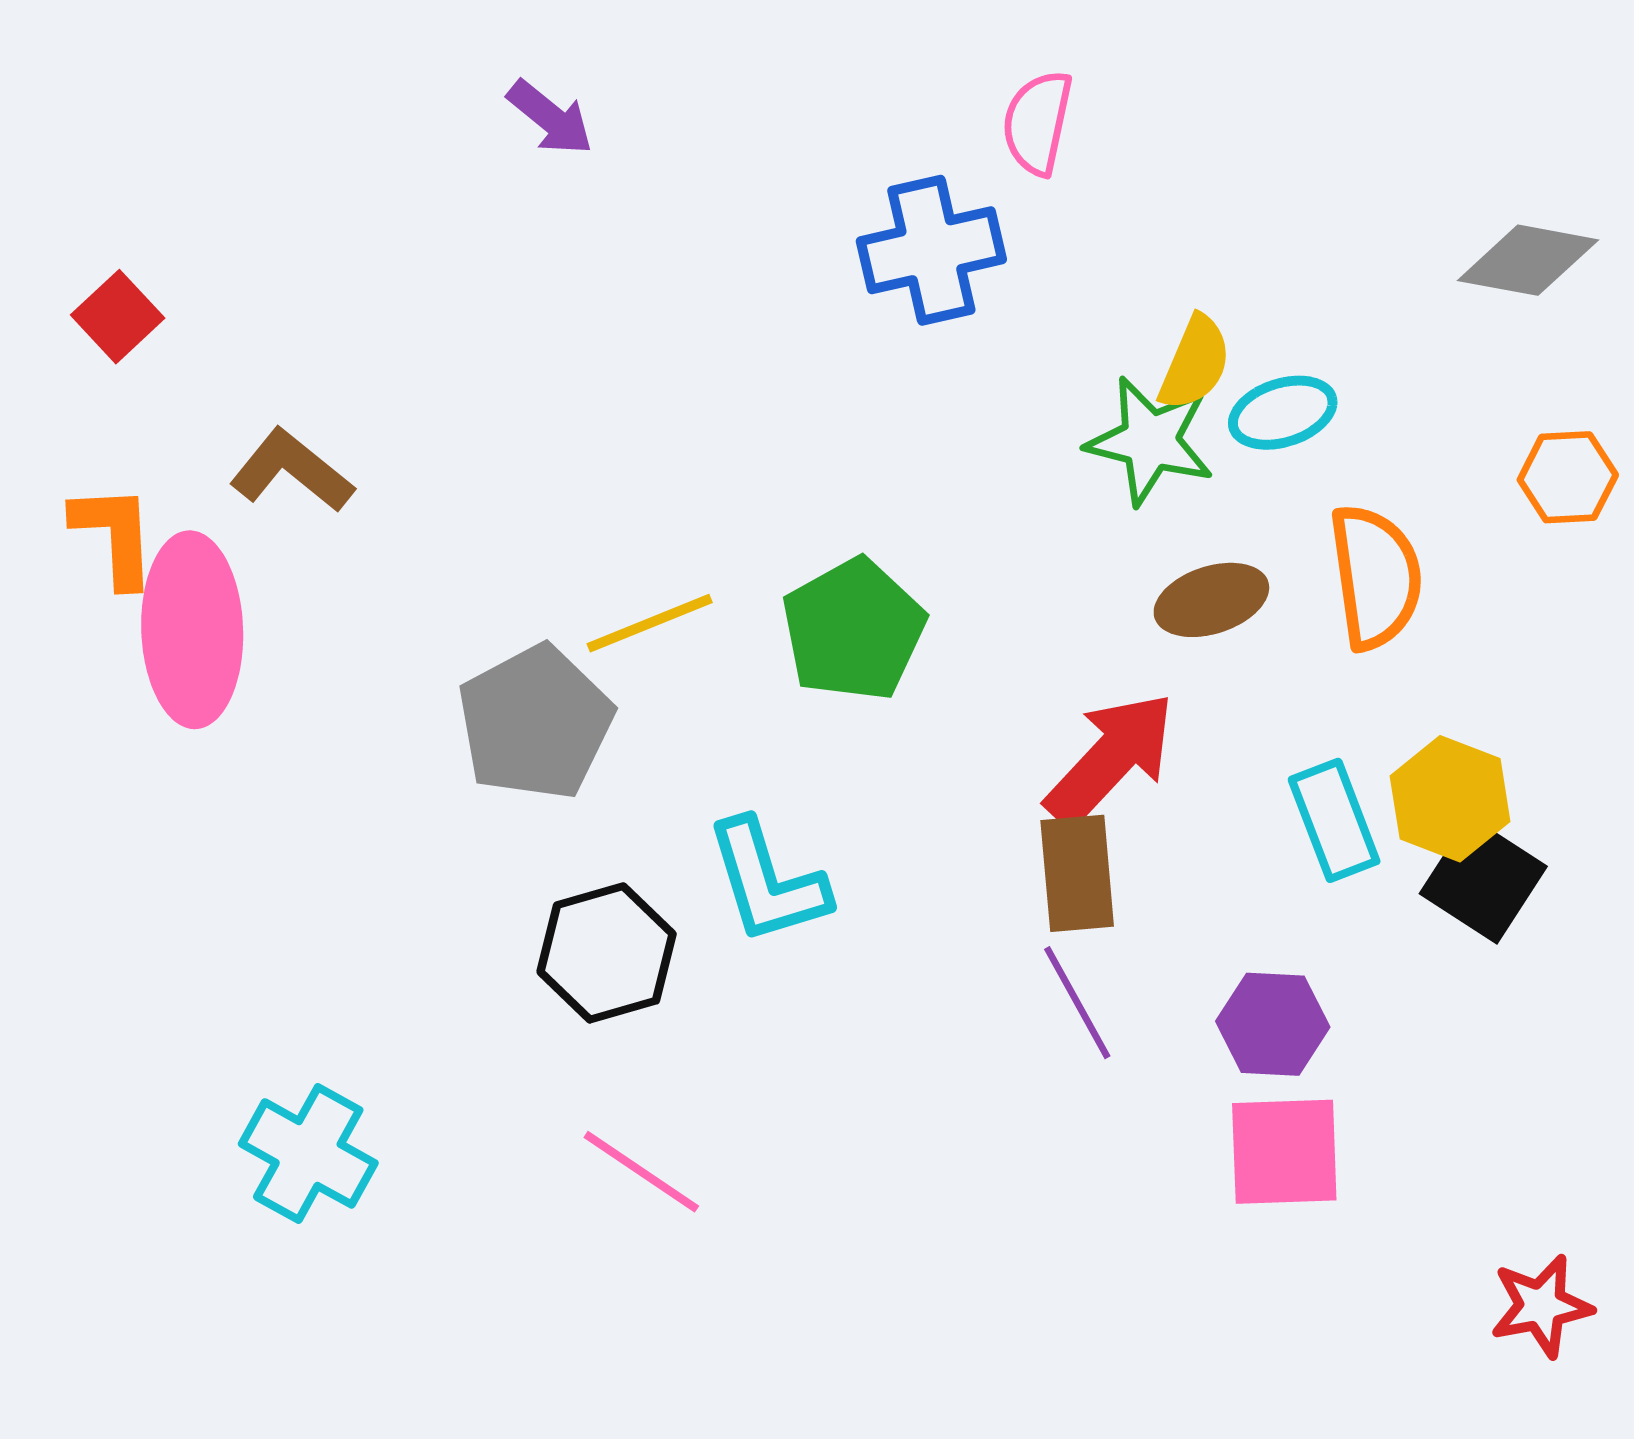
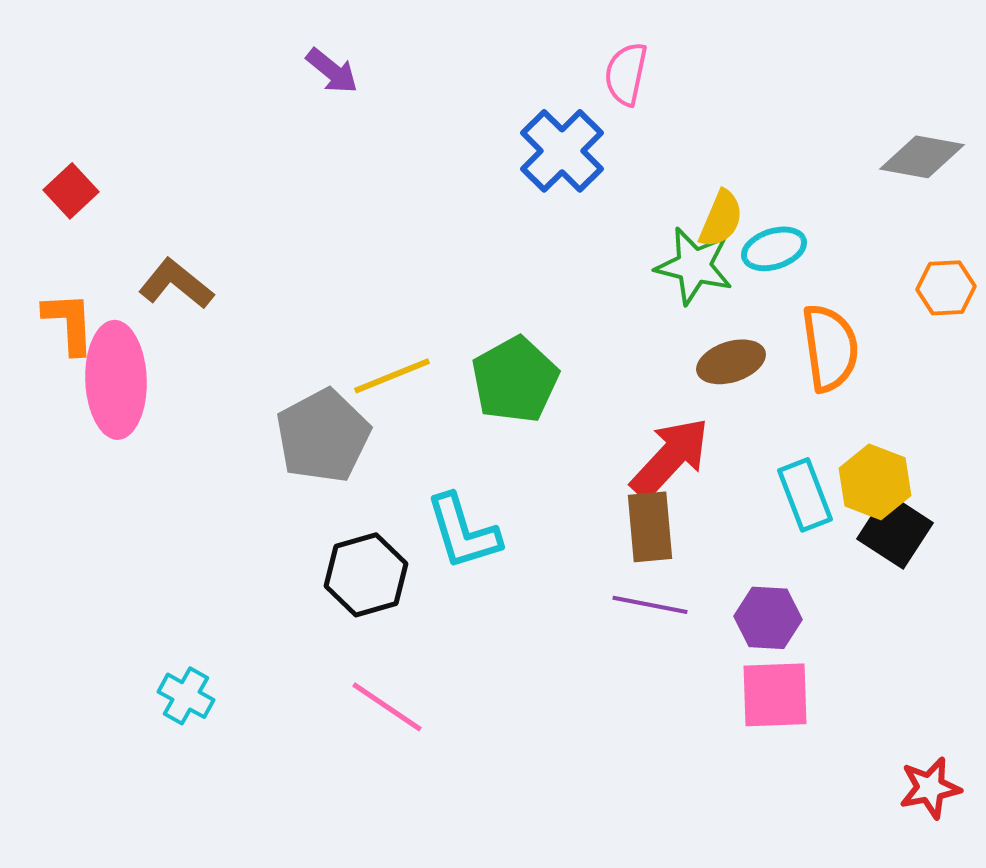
blue cross: (931, 250) -> (562, 151), turned -32
purple line: (1077, 1003) -> (650, 605), turned -50
cyan cross: (308, 1153) -> (186, 696), size x0.7

